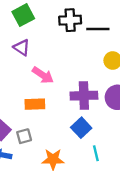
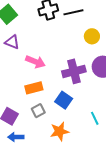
blue square: (81, 128) -> (64, 100), moved
gray square: (24, 136) -> (38, 111), moved

